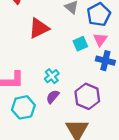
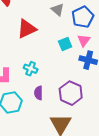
cyan cross: (52, 76) -> (31, 69), moved, turned -32
purple semicircle: (53, 97) -> (38, 93), turned -40

